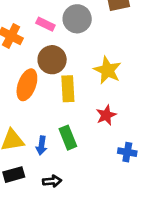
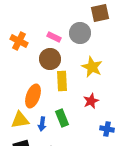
gray circle: (77, 19) -> (80, 33), moved
pink rectangle: (45, 24) -> (54, 37), moved
orange ellipse: (27, 85) -> (33, 96), moved

